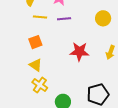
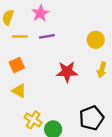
yellow circle: (103, 18) -> (96, 40), moved
yellow cross: (40, 85) -> (33, 120), moved

